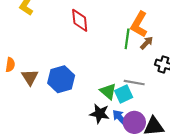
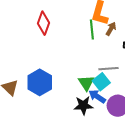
red diamond: (80, 20) -> (44, 23), turned 40
green triangle: (108, 91) -> (86, 83), turned 30
blue arrow: (120, 118) -> (97, 96), moved

